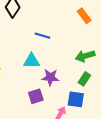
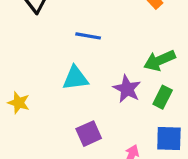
purple star: (50, 77) -> (127, 89), moved, turned 30
blue square: (76, 99) -> (169, 139), moved

